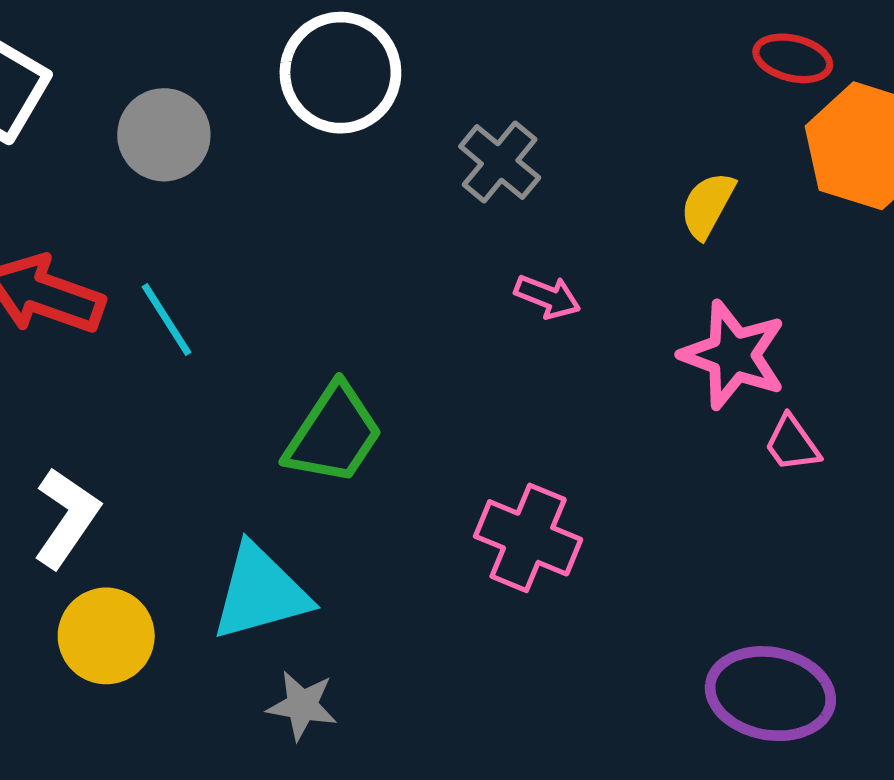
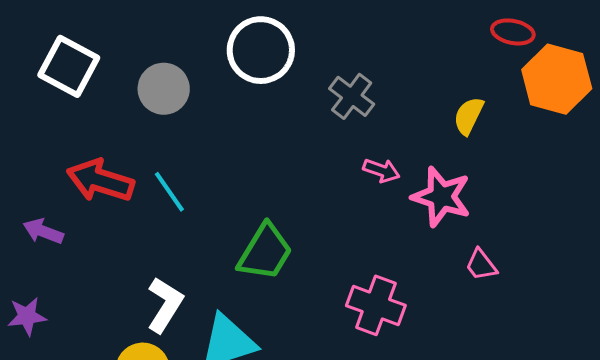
pink star: (733, 355) -> (441, 197), moved
pink trapezoid: (792, 444) -> (481, 265), moved
white L-shape: (67, 518) -> (165, 305), moved

